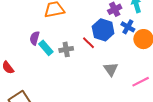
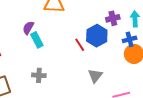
blue cross: (128, 27) -> (130, 39), moved, turned 32
gray cross: (66, 49) -> (39, 75), moved

